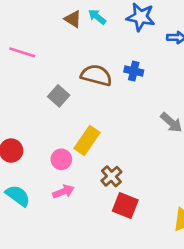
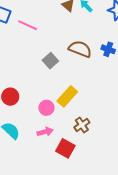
red square: (125, 205) -> (65, 148), moved

